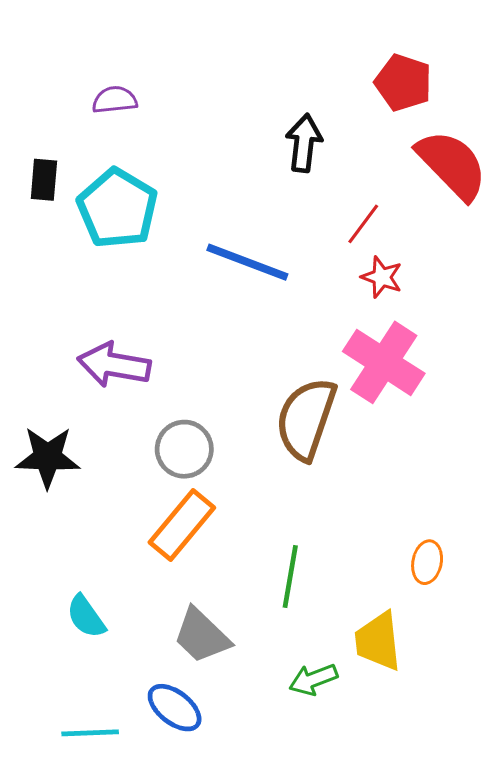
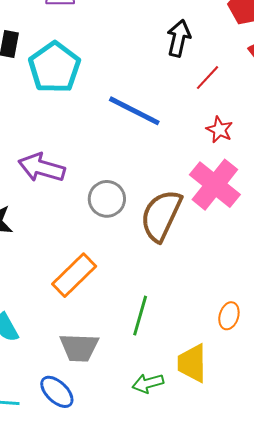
red line: (363, 224) -> (208, 78), moved
gray circle: (184, 449) -> (107, 199), moved
gray trapezoid: (202, 636) -> (79, 347), turned -48

